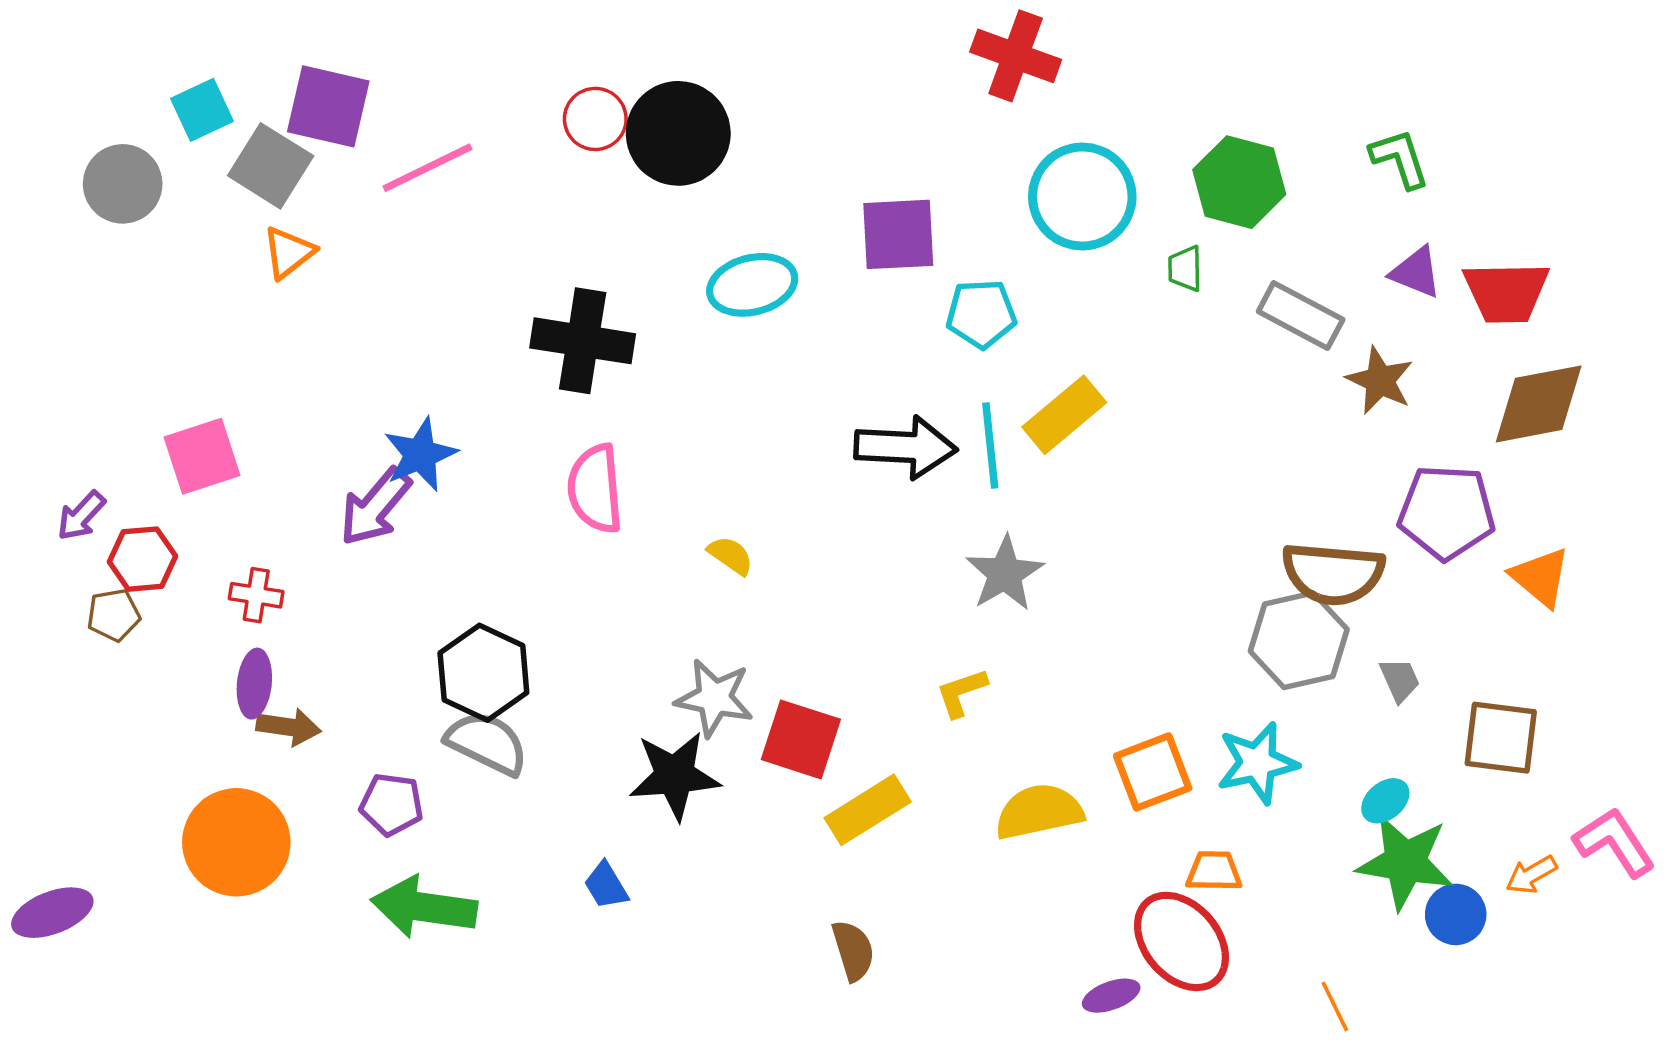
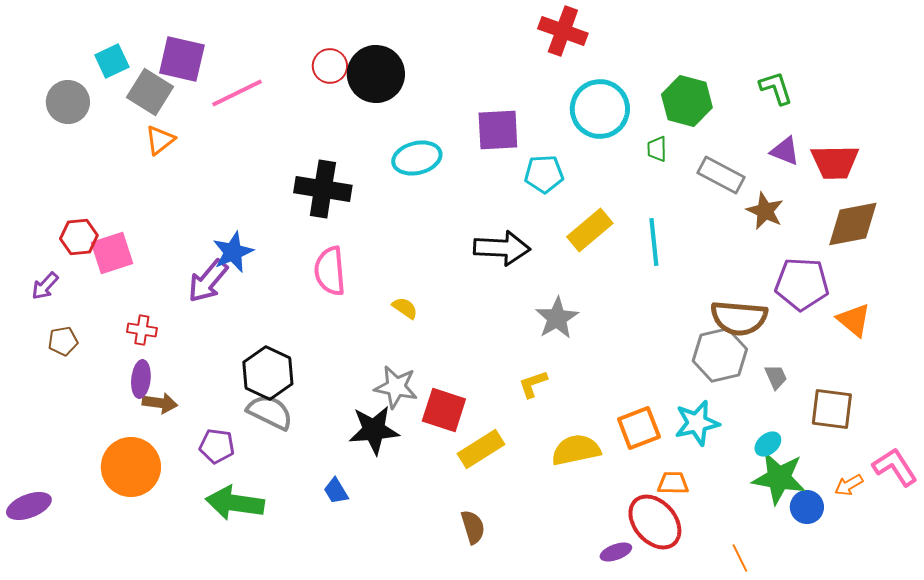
cyan line: (990, 445) -> (654, 242), moved
red hexagon: (143, 559) -> (79, 237), moved

